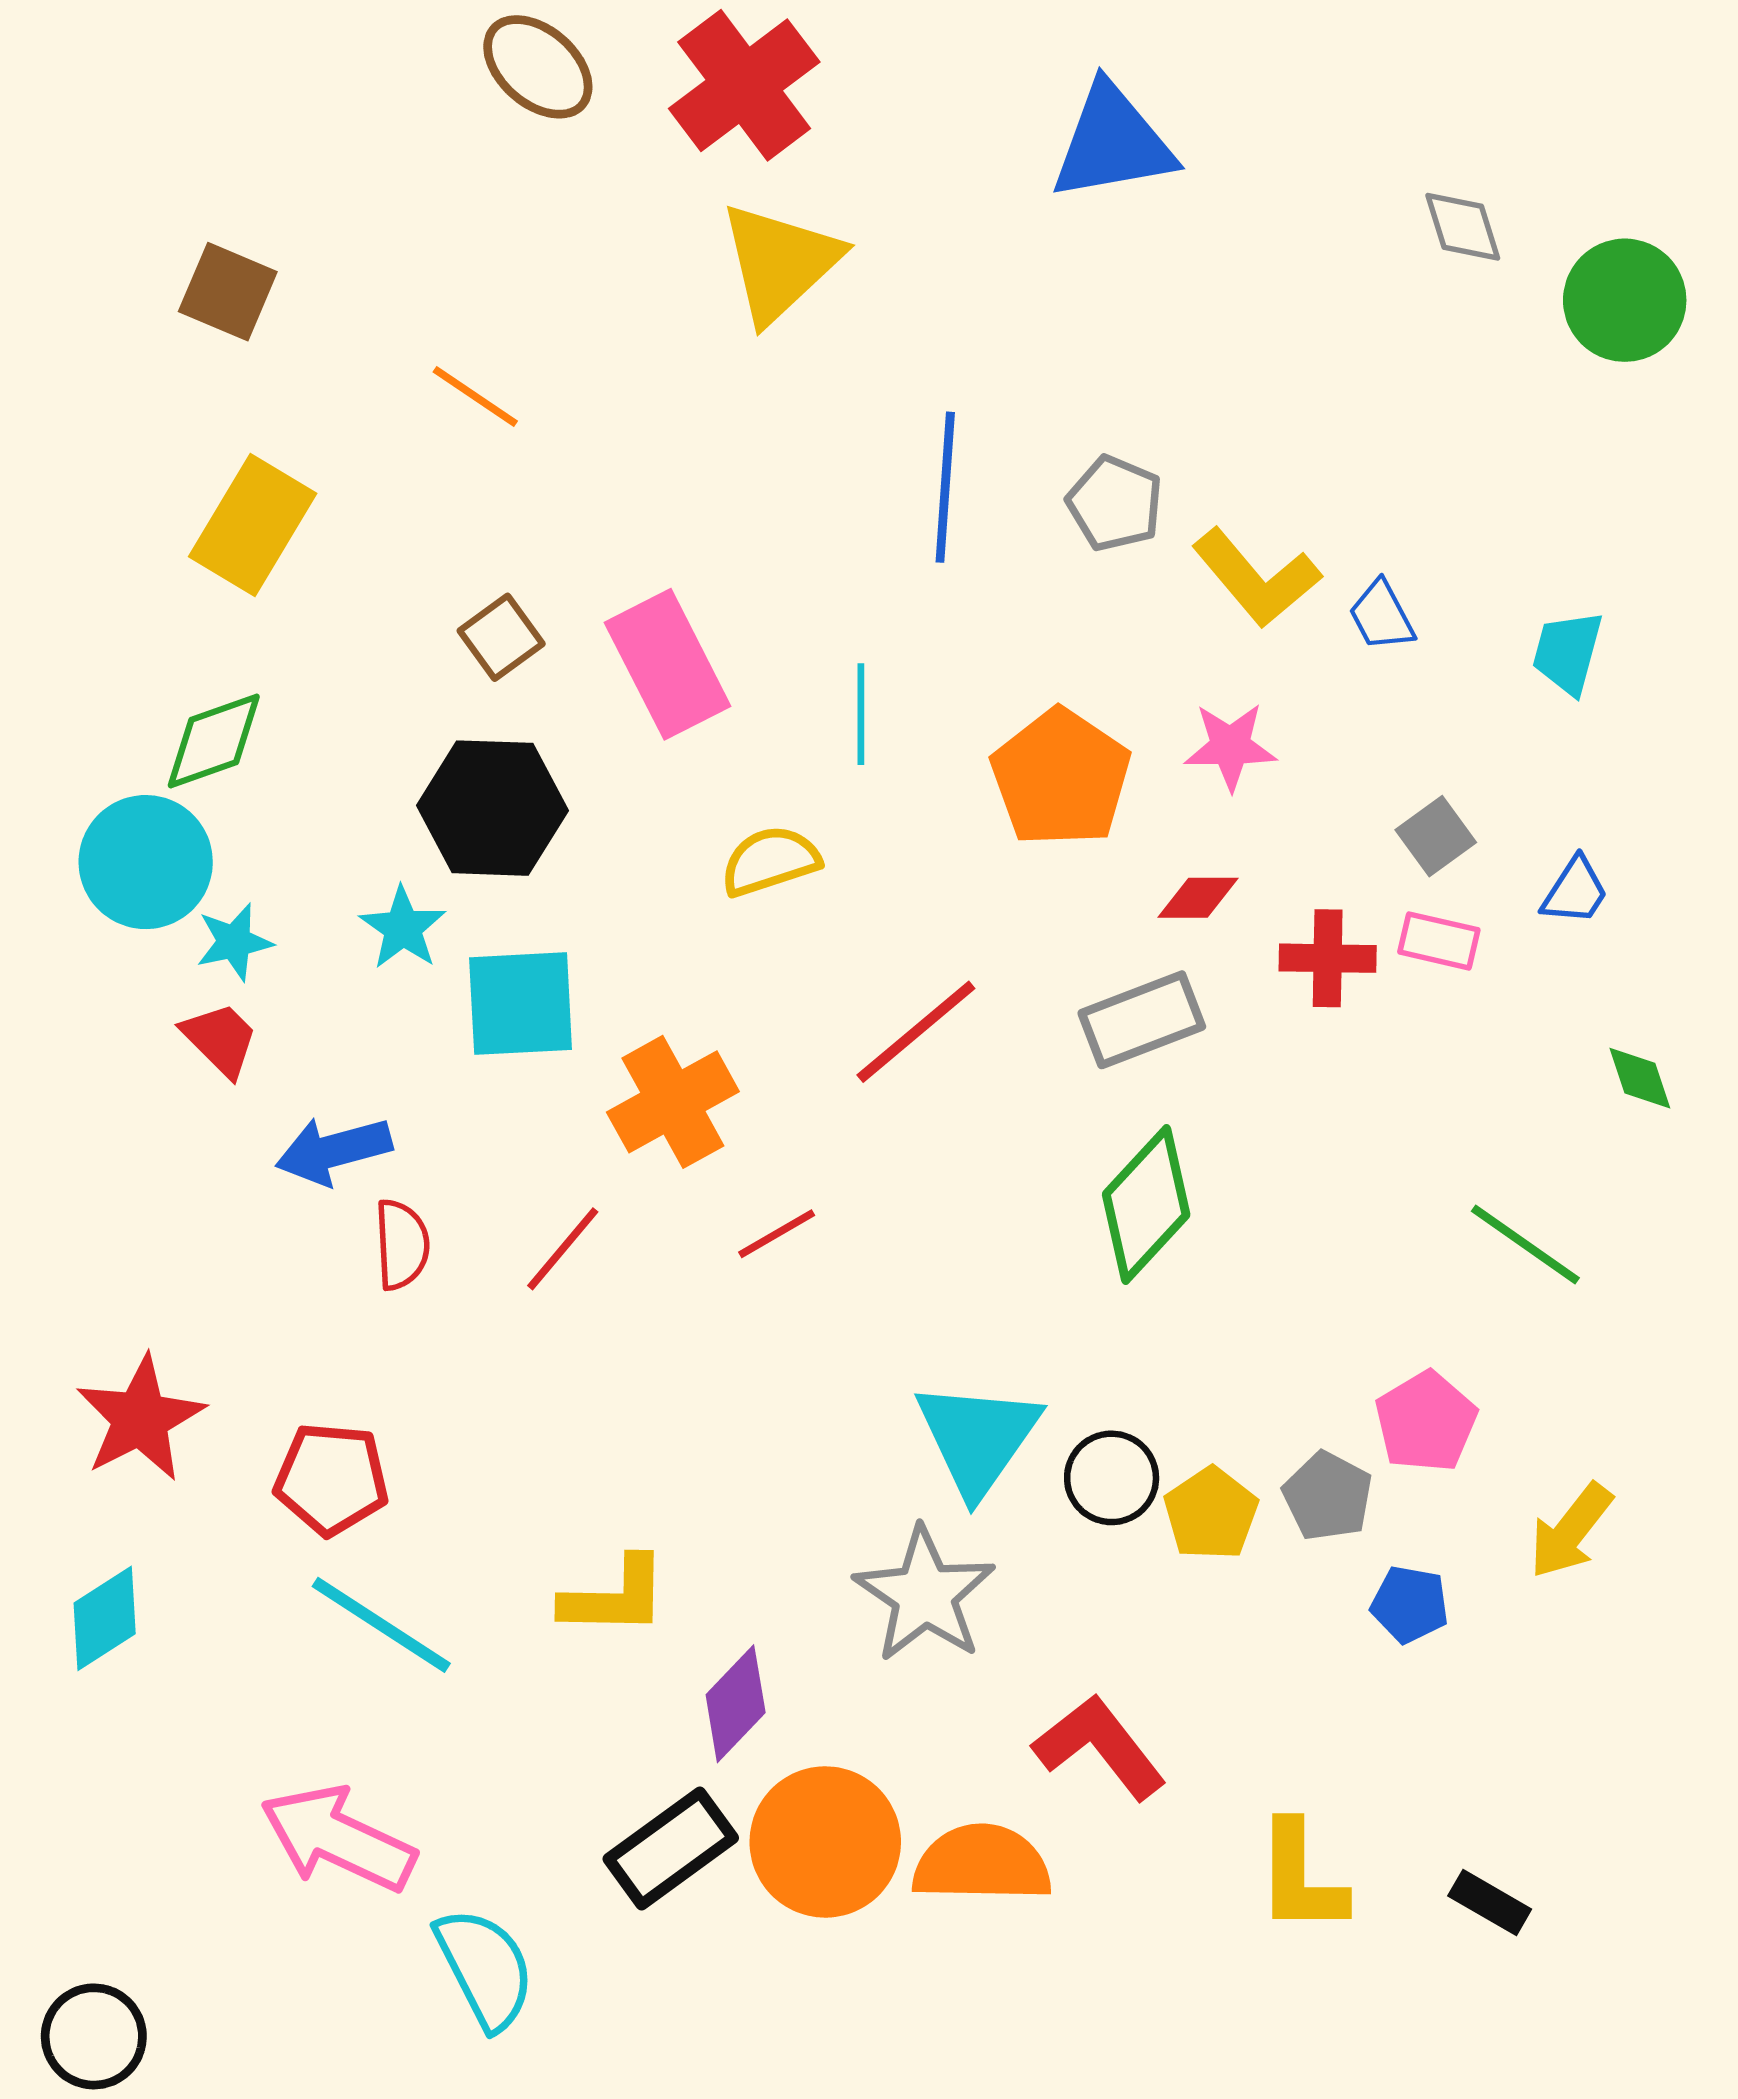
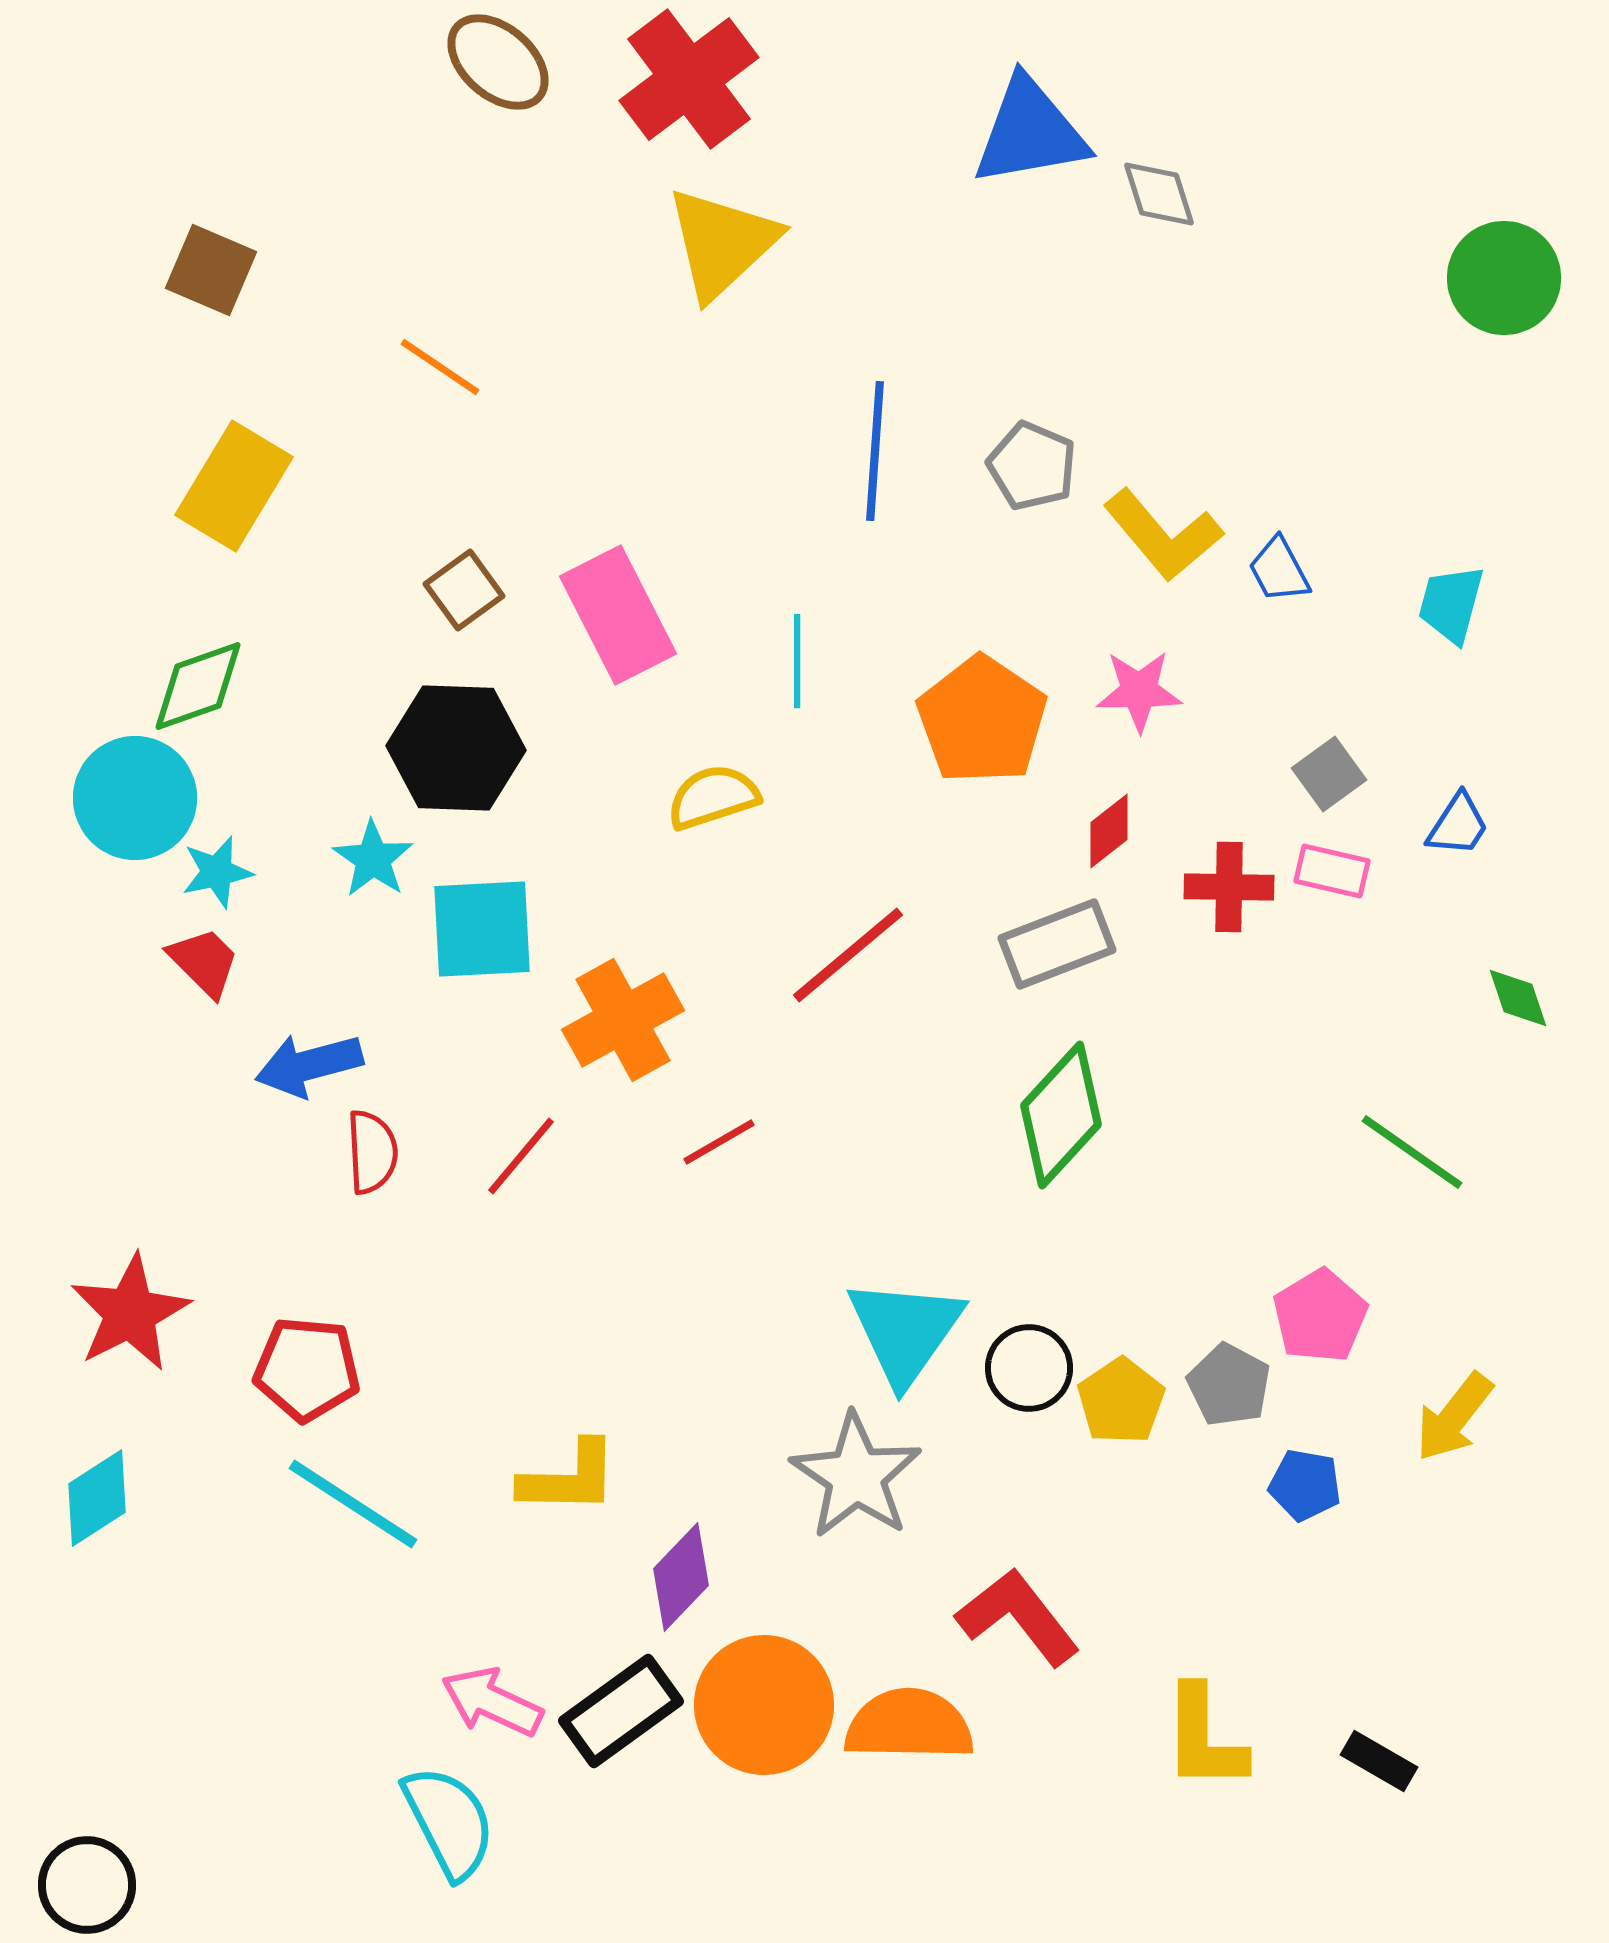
gray diamond: (1463, 227) -> (1159, 194), moved
red diamond: (1198, 898) -> (1109, 831), turned -38
pink arrow: (338, 1839) -> (492, 1702), moved, size x0.7

